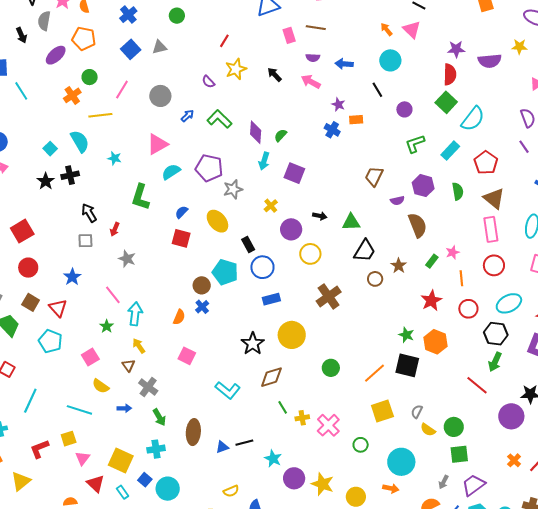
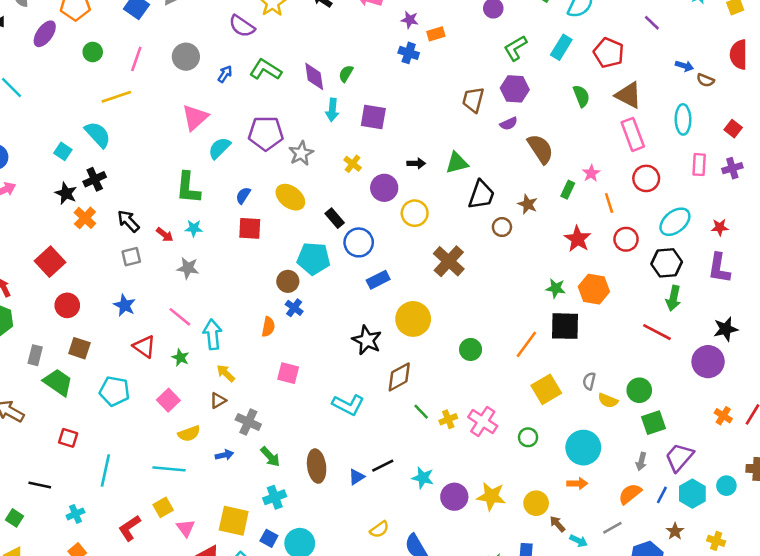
purple semicircle: (208, 82) -> (242, 26), size x1.5
orange cross: (72, 95) -> (85, 218), moved
cyan star: (114, 158) -> (194, 228), moved
purple hexagon: (423, 186) -> (515, 89), moved
red arrow: (115, 229) -> (165, 235), turned -64
red triangle: (58, 308) -> (144, 346), moved
brown triangle: (128, 365) -> (218, 400), turned 48
yellow semicircle: (101, 386) -> (189, 434), turned -42

